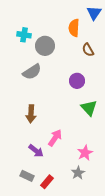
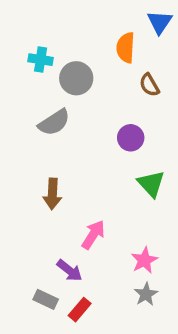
purple arrow: (36, 151) -> (69, 270), moved
gray star: (78, 173) -> (146, 294), moved

